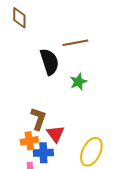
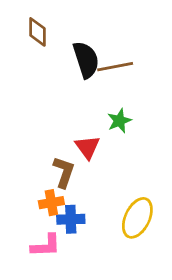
black semicircle: (49, 62) -> (86, 60), moved
red triangle: (55, 134) -> (87, 147), moved

